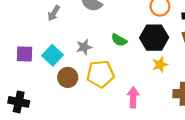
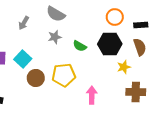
gray star: (84, 47) -> (55, 37), moved
yellow star: (160, 65) -> (124, 67), moved

